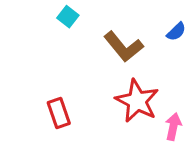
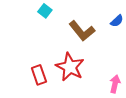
red star: (137, 101) -> (70, 67), moved

